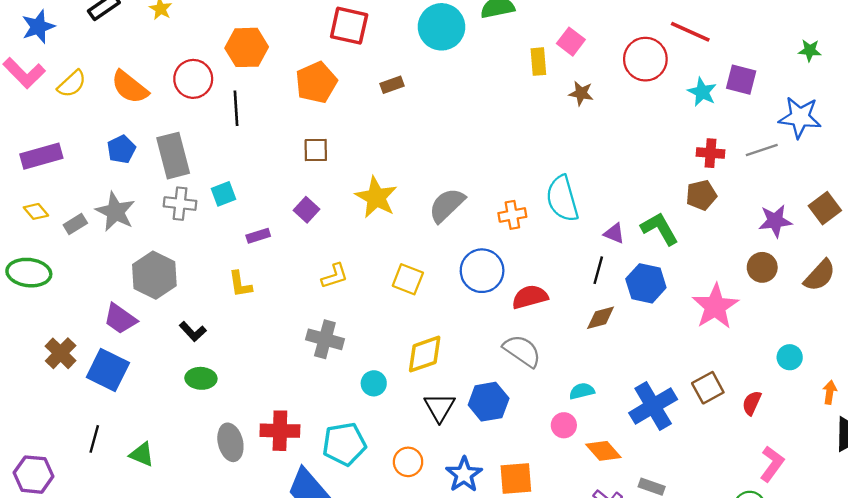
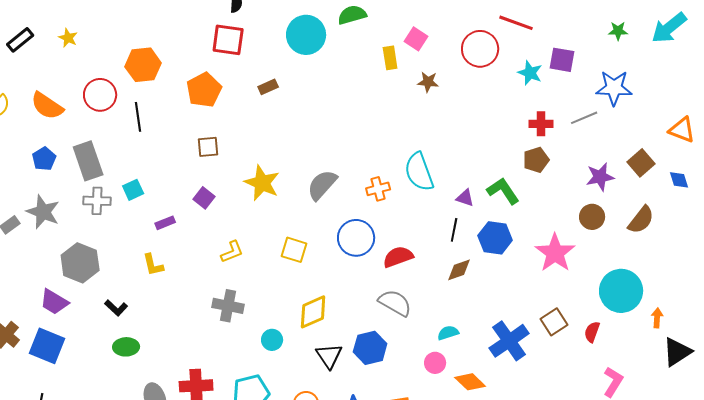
cyan circle: (790, 357) -> (621, 291), size x2.0

